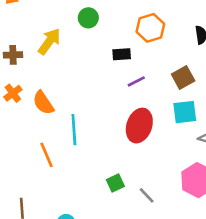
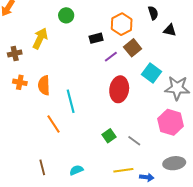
orange hexagon: (150, 28) -> (122, 24), moved
brown square: (183, 77) -> (133, 48), moved
orange cross: (13, 93) -> (20, 82), turned -32
orange semicircle: (43, 103) -> (44, 85), turned 42
cyan square: (185, 112) -> (152, 73), turned -36

